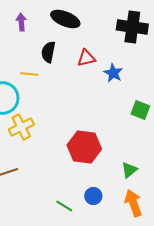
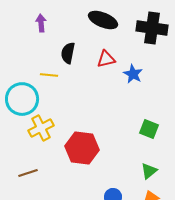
black ellipse: (65, 19) -> (103, 20), moved
green square: (140, 110) -> (149, 129), moved
red hexagon: (84, 147) -> (82, 148), moved

